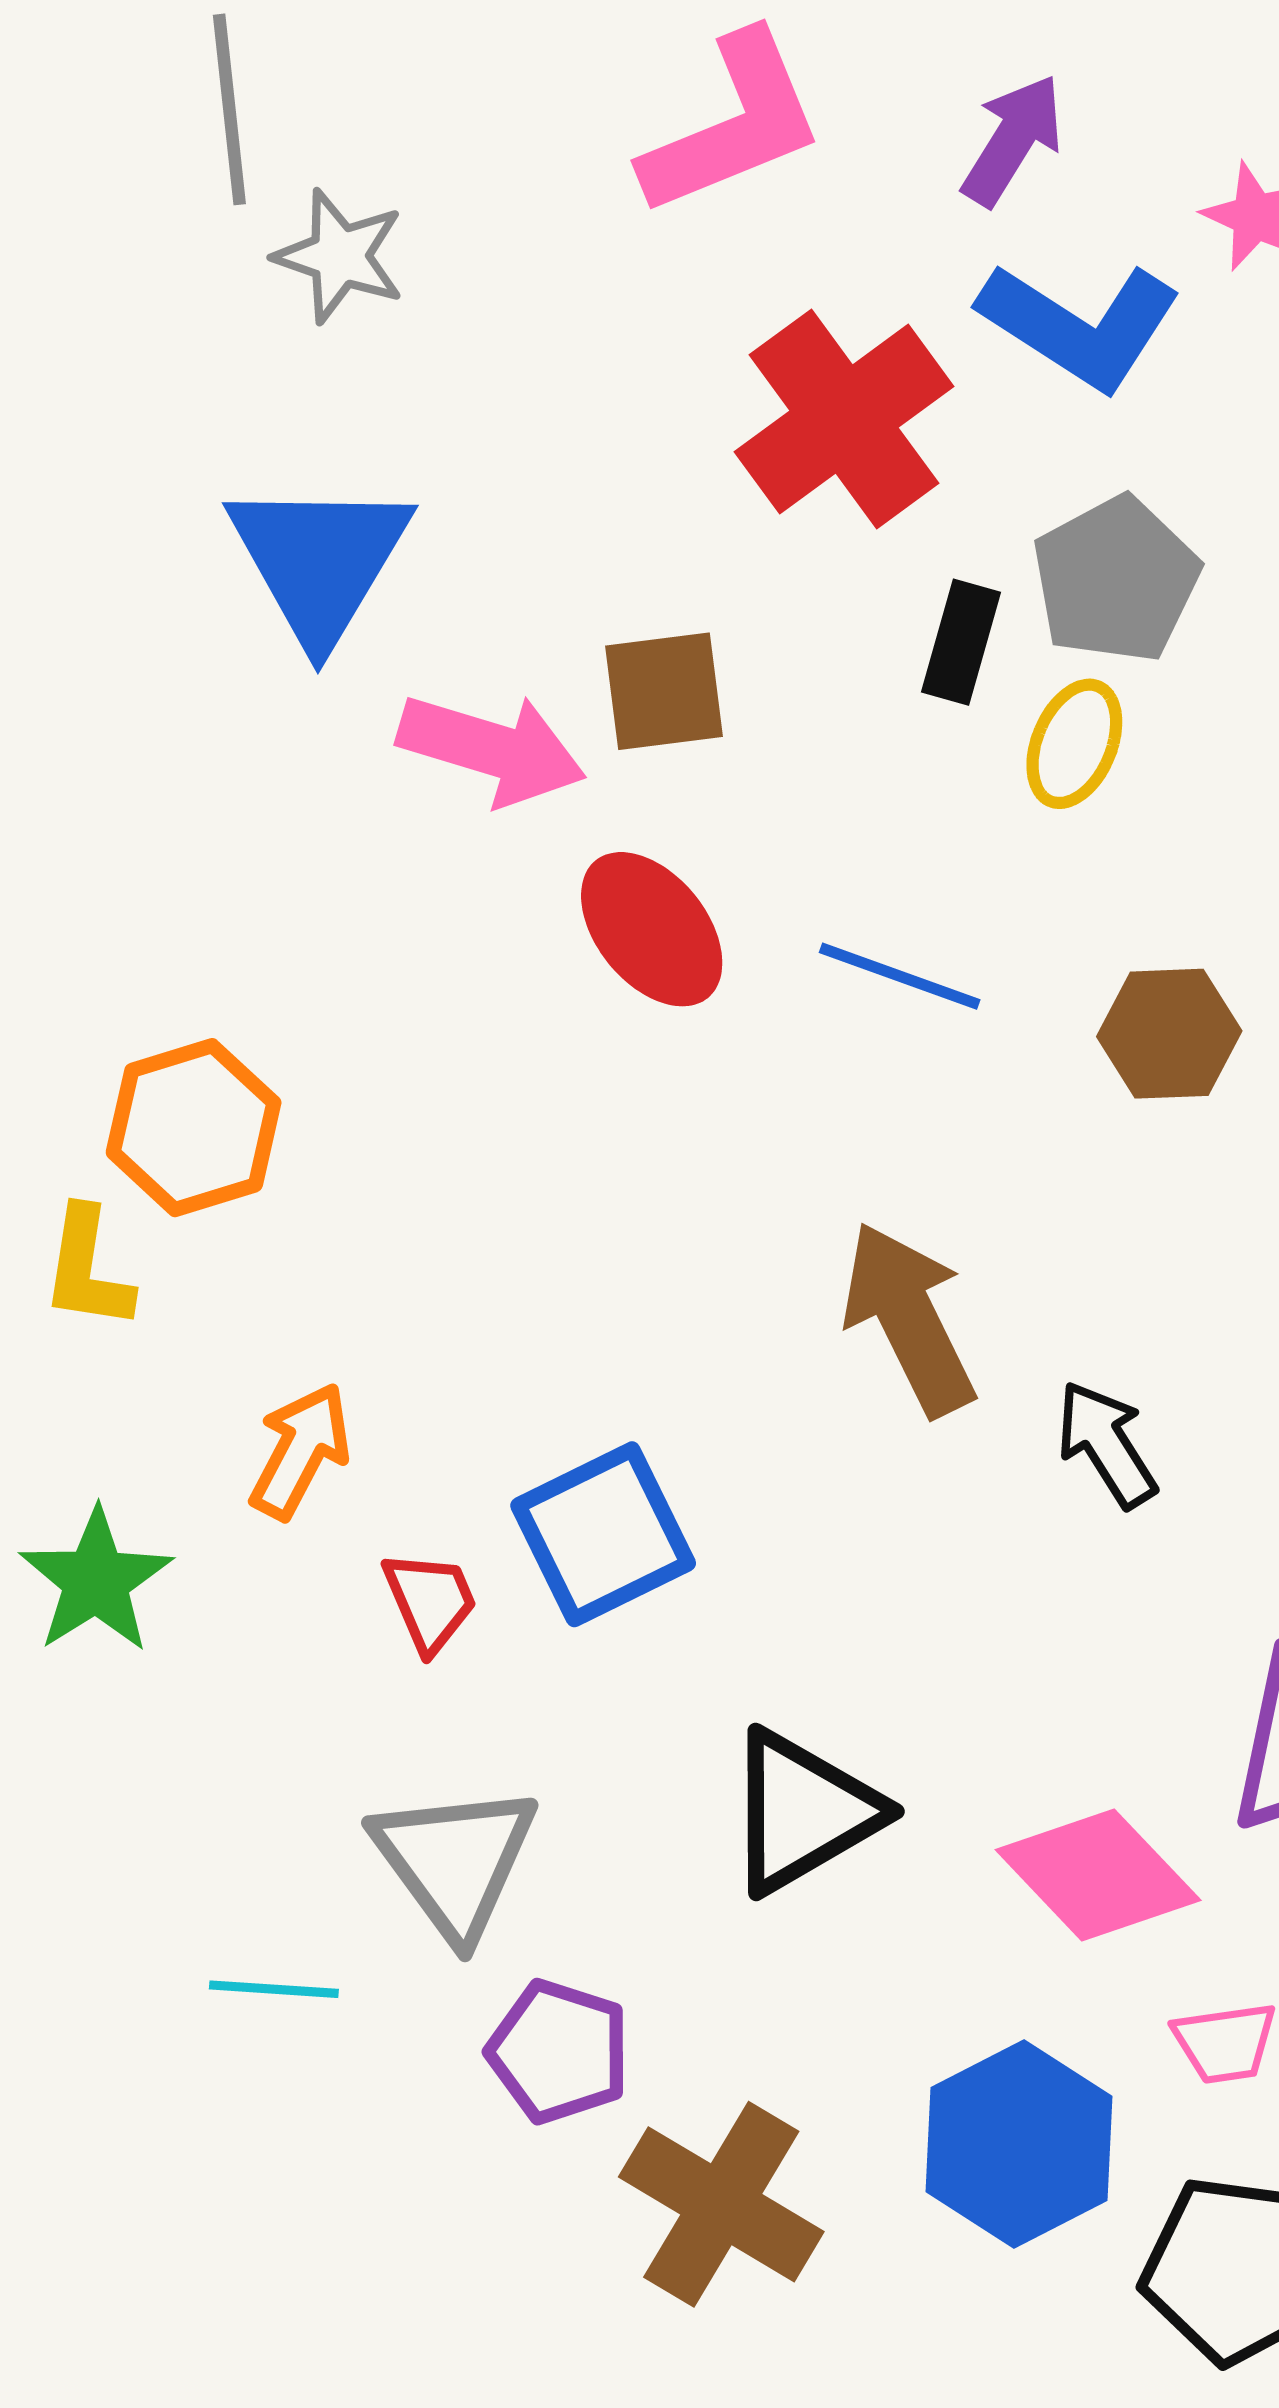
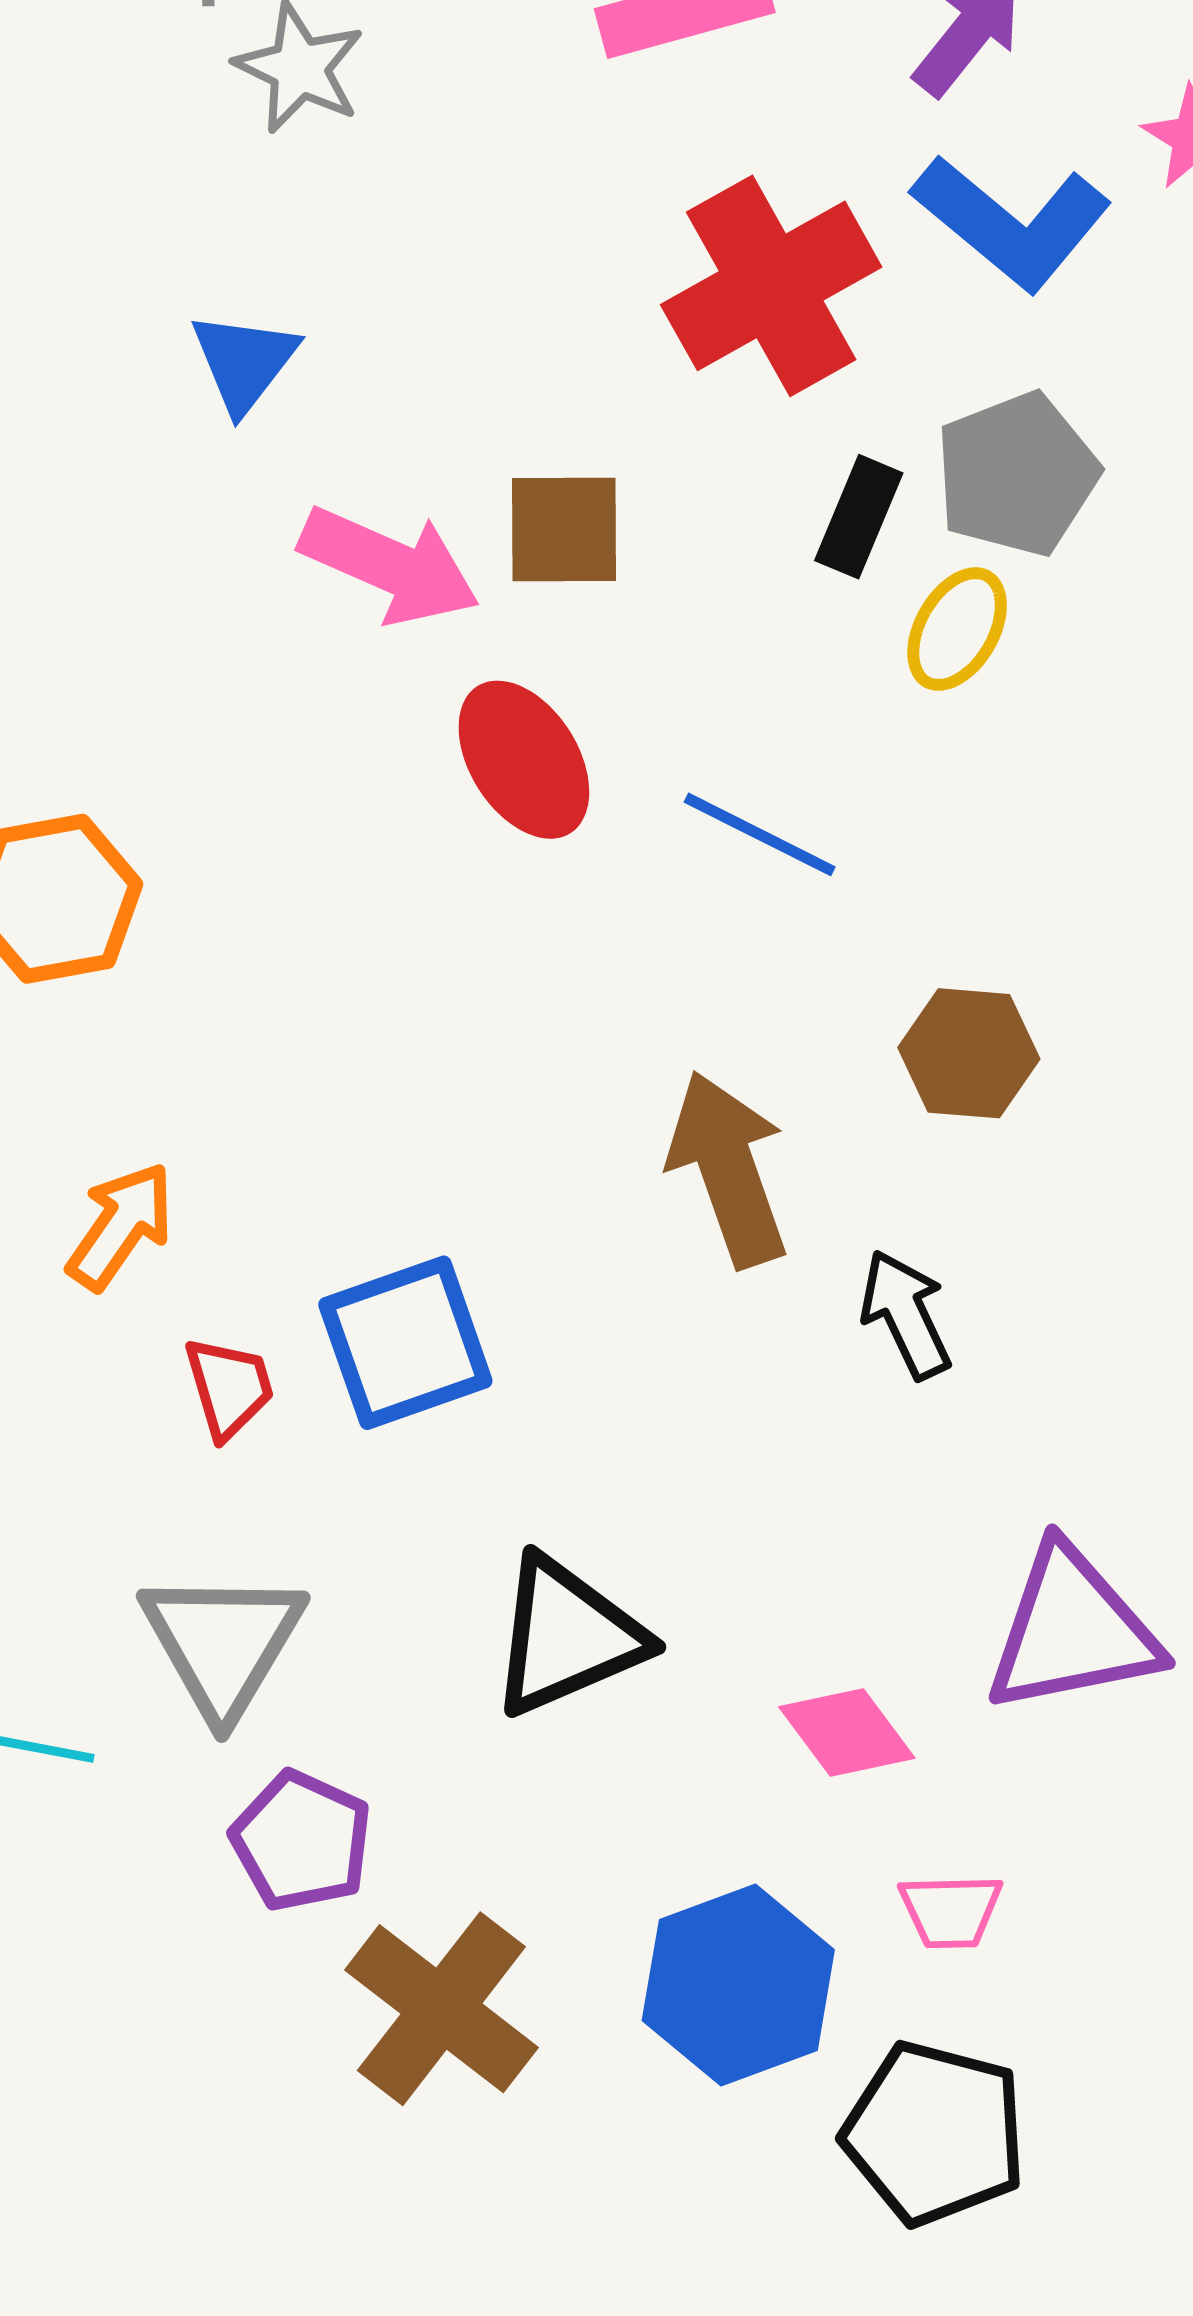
blue triangle: (319, 561) -> (244, 362), size x0.6
brown hexagon: (1169, 1034) -> (969, 1053), moved
pink diamond: (1098, 1875) -> (847, 1733), size x0.7

